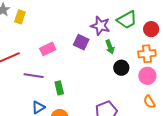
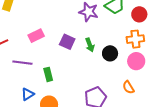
purple square: (81, 42) -> (67, 42), moved
green arrow: (110, 47) -> (90, 45), moved
orange semicircle: (149, 102) -> (128, 87), moved

